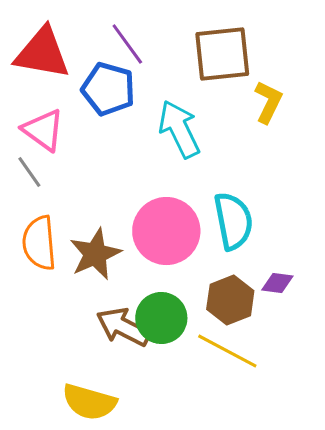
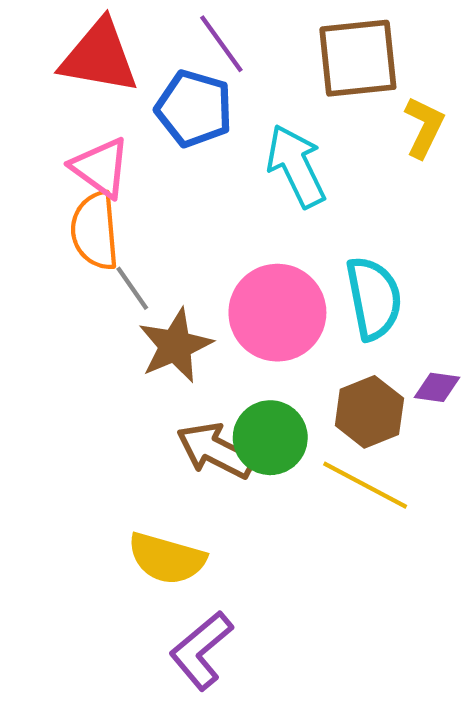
gray line: (29, 172) -> (132, 288), moved
orange semicircle: (39, 243) -> (95, 231), moved

